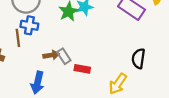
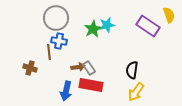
black semicircle: (138, 59) -> (132, 70), moved
red rectangle: (82, 69) -> (91, 85), moved, size x1.6

